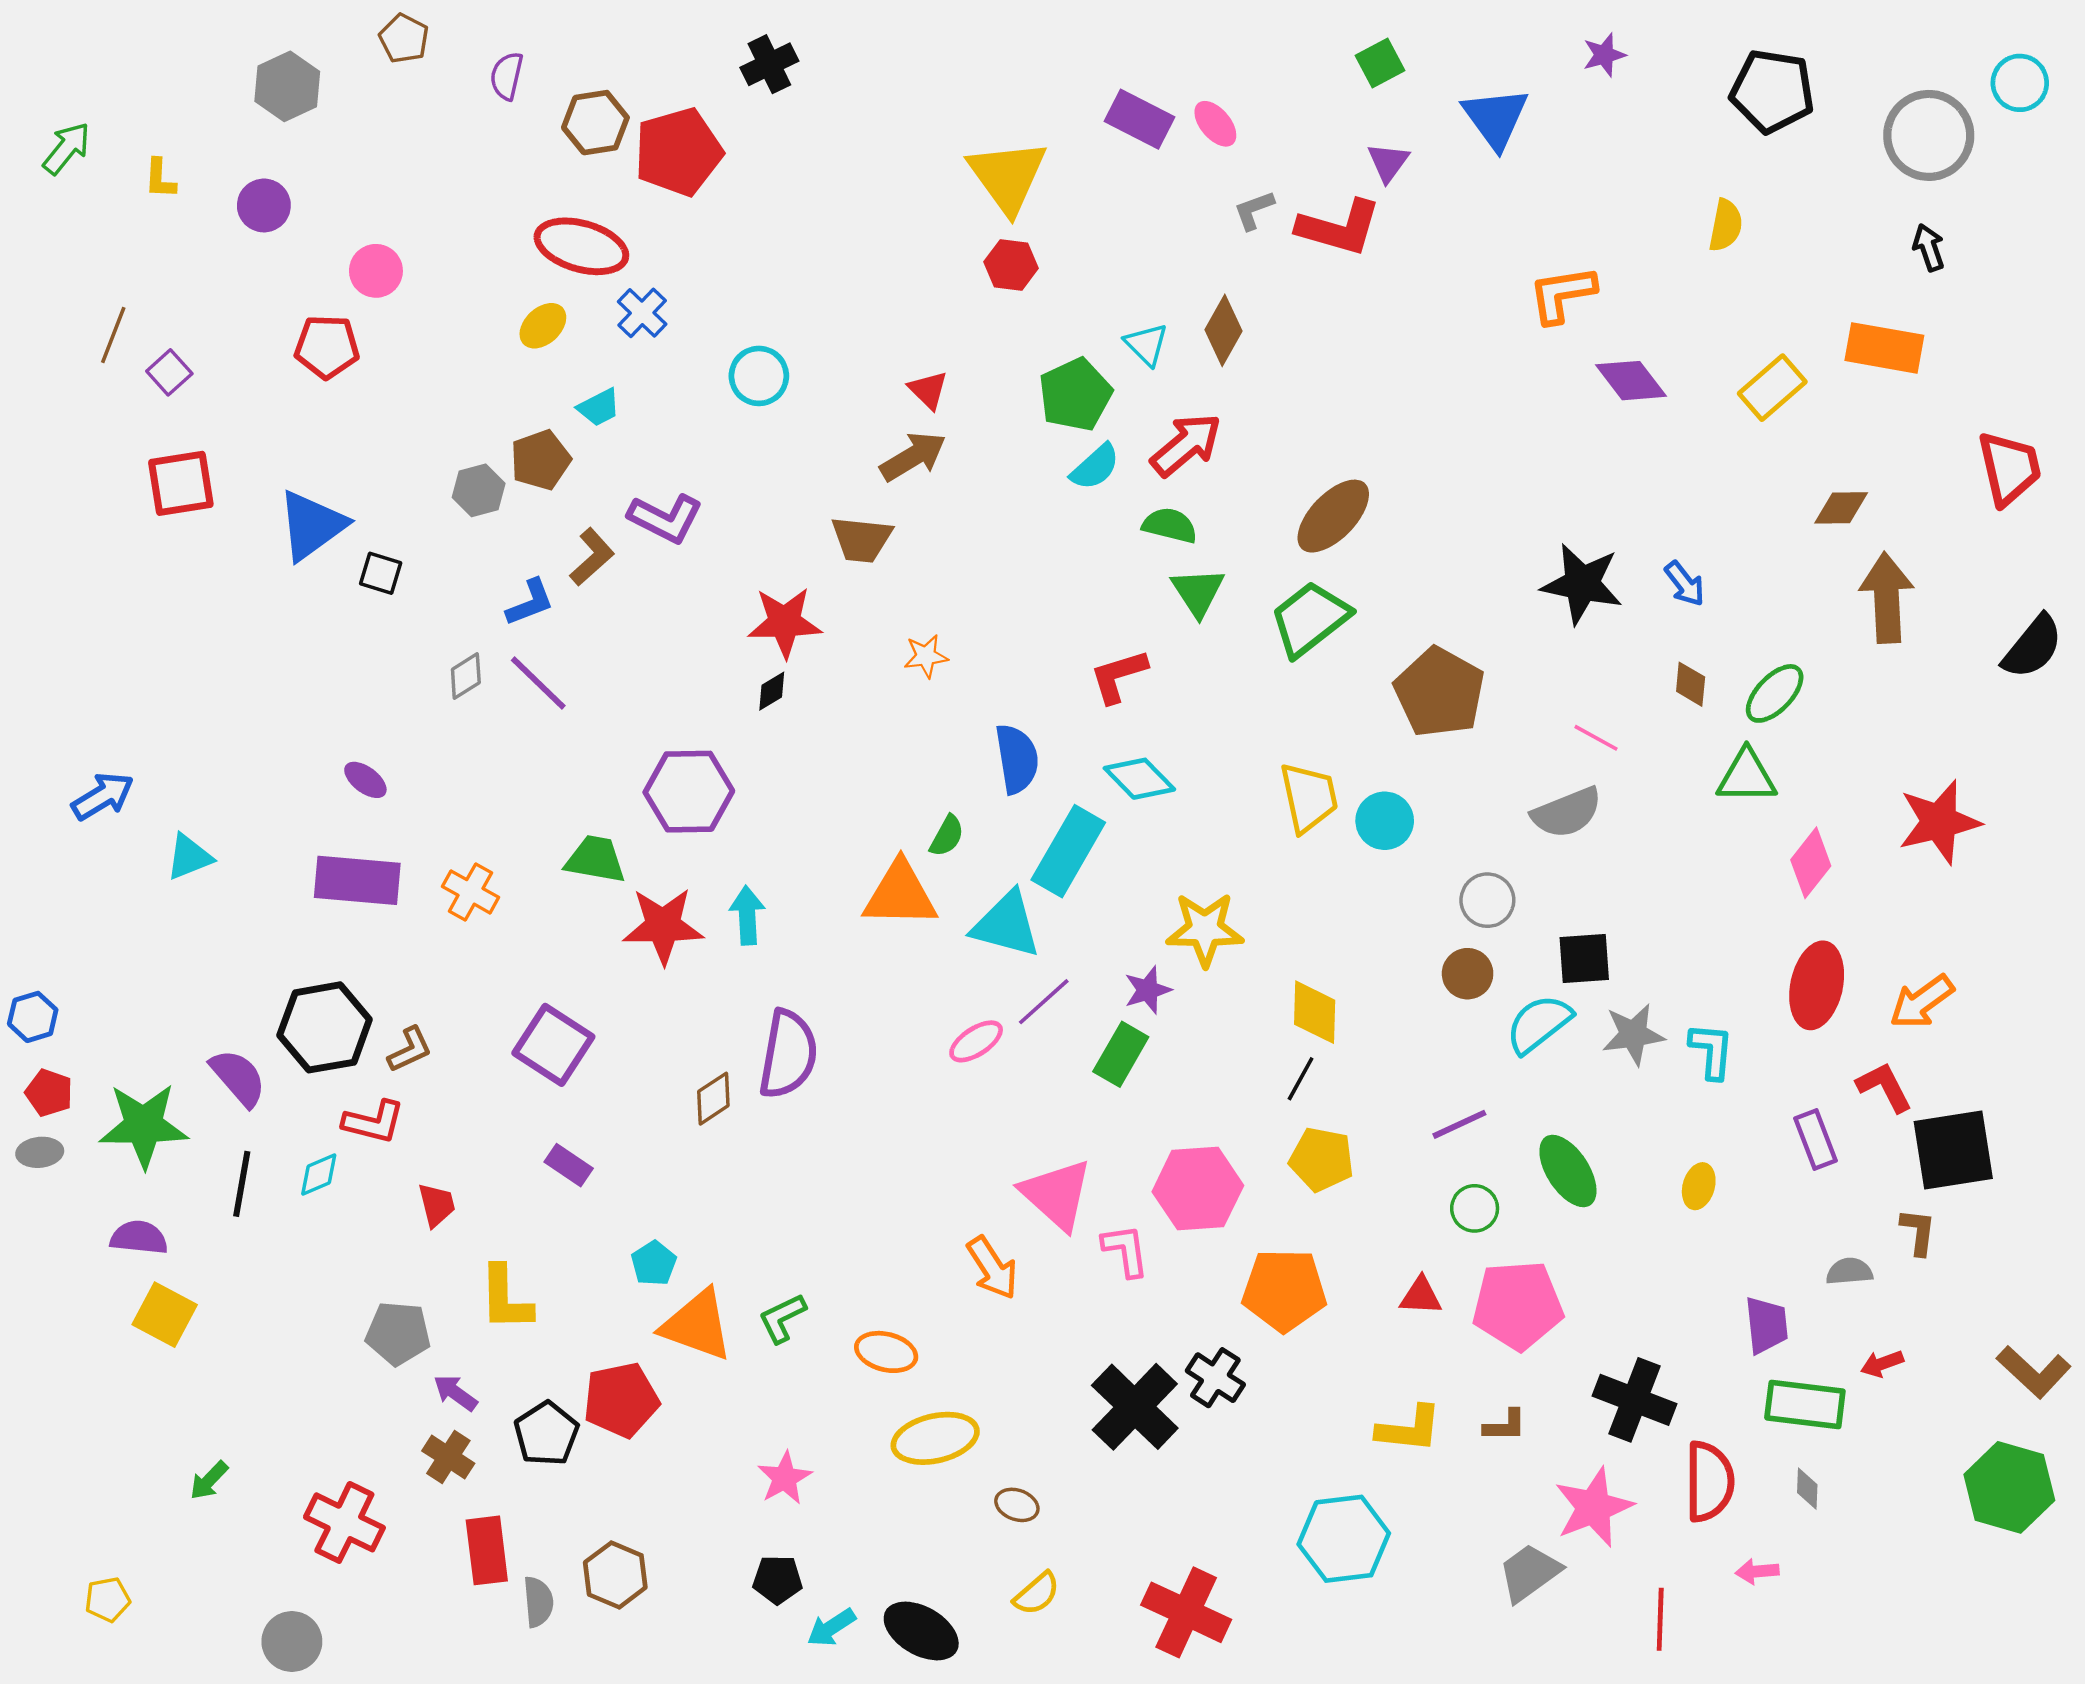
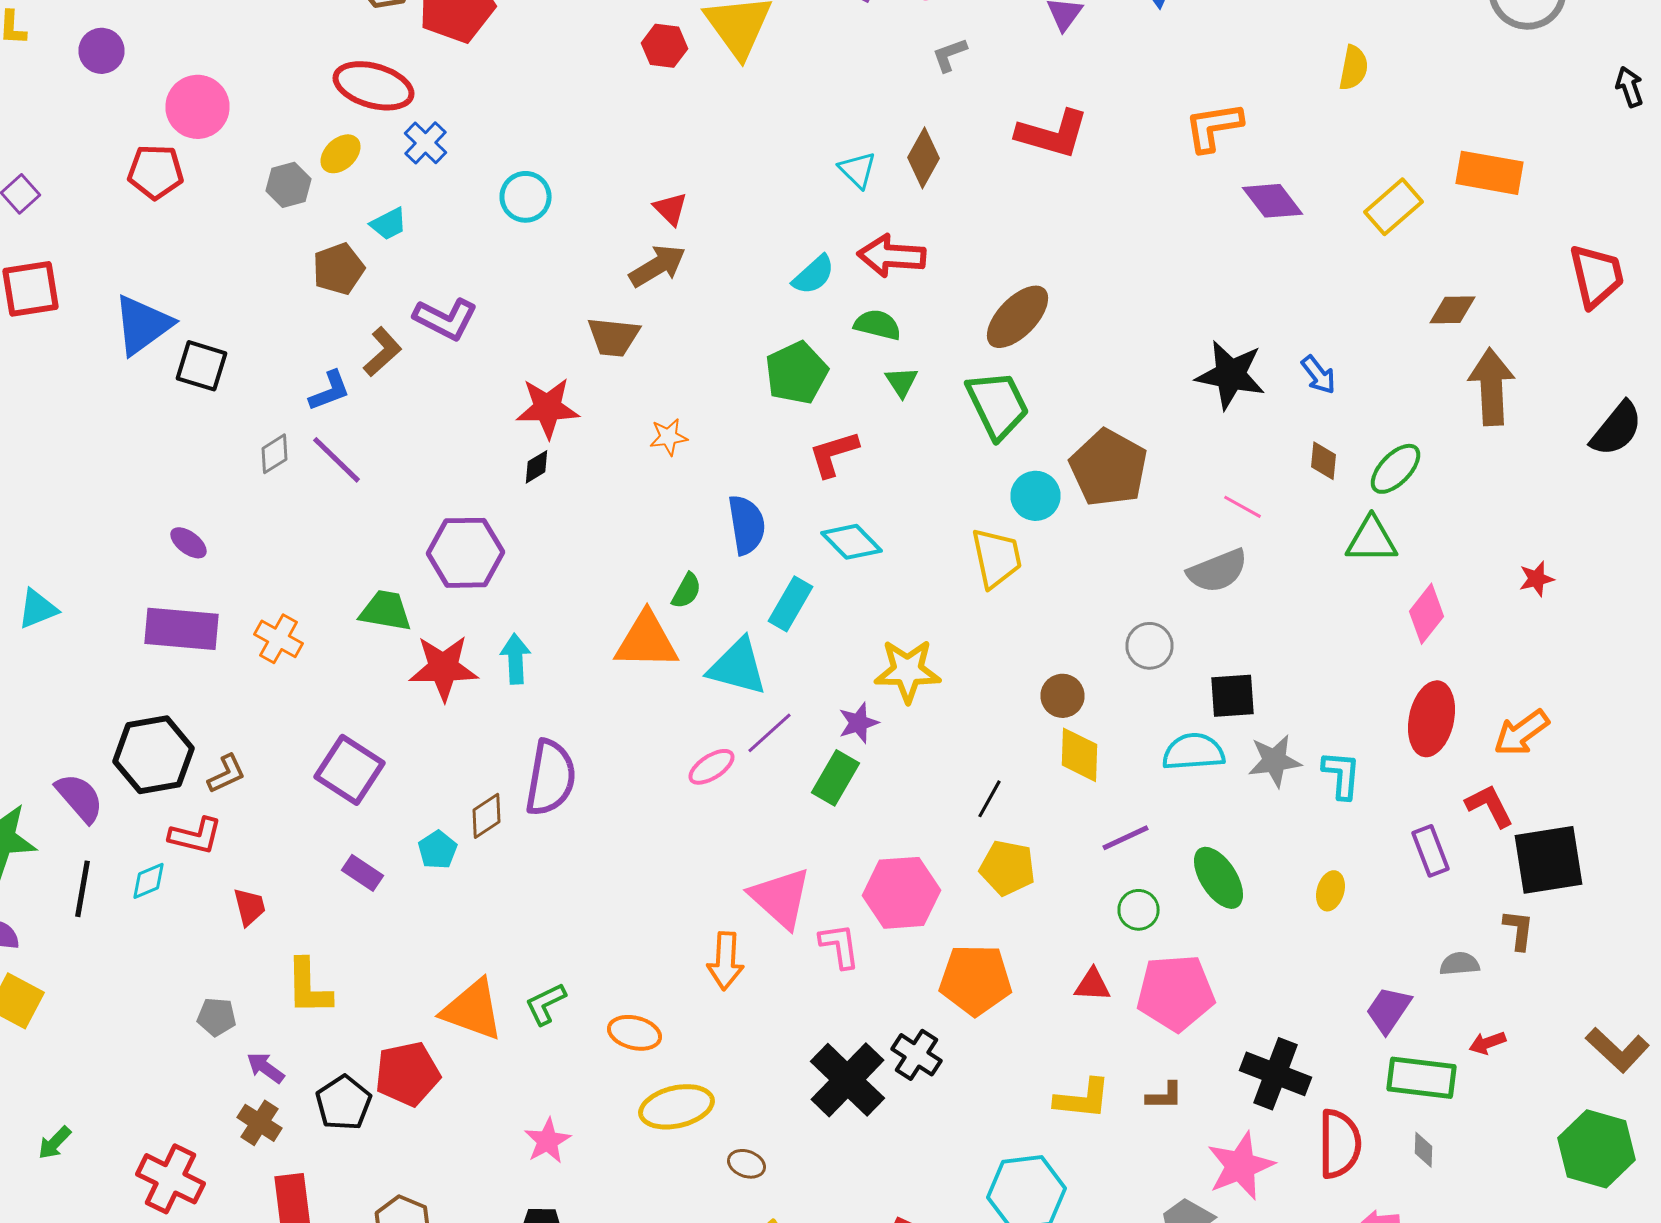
red L-shape: (1339, 228) -> (1052, 134), moved
black arrow: (1929, 248) -> (1630, 87), moved
red hexagon: (1011, 265) -> (664, 46), moved
pink circle: (376, 271) -> (198, 107), size x1.4
green pentagon: (1075, 395) -> (796, 373), moved
red arrow: (1186, 445) -> (892, 256), turned -136
gray hexagon: (479, 490) -> (288, 185), moved
black square: (381, 573) -> (202, 366), size x1.4
green triangle: (1198, 592) -> (902, 382), size x0.7
green trapezoid: (1310, 619) -> (998, 405), turned 102
cyan circle: (1385, 821) -> (1036, 496), moved
red star: (1939, 822) -> (1536, 579), size x0.5
cyan rectangle: (1068, 851) -> (790, 604), size x0.7
brown circle: (1468, 974) -> (1062, 696), moved
yellow diamond: (1315, 1012) -> (1080, 755), moved
cyan semicircle: (1539, 1024) -> (1194, 752), turned 34
cyan pentagon: (654, 1263) -> (438, 850), moved
orange arrow: (992, 1268) -> (726, 961), turned 36
purple trapezoid: (1766, 1325) -> (1388, 1010), turned -140
gray pentagon: (398, 1333) -> (216, 1017), size x0.7

